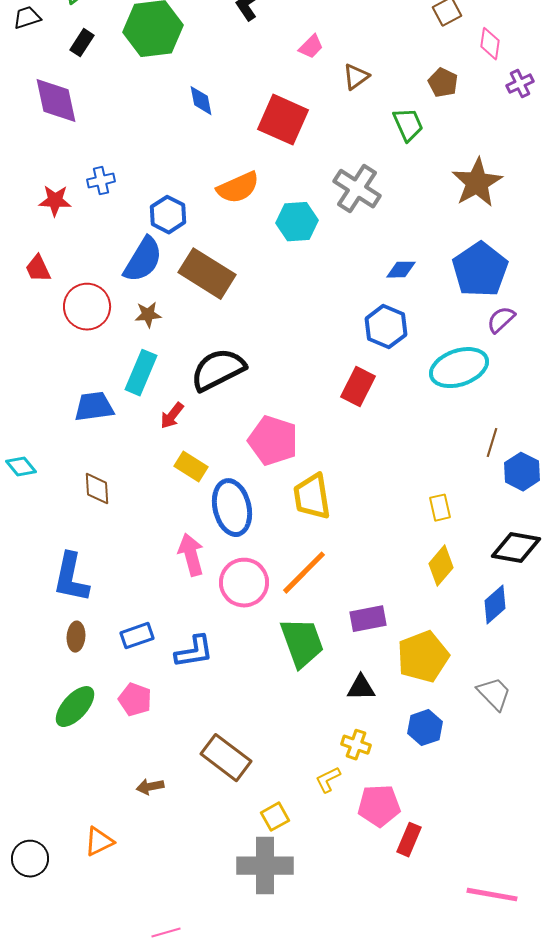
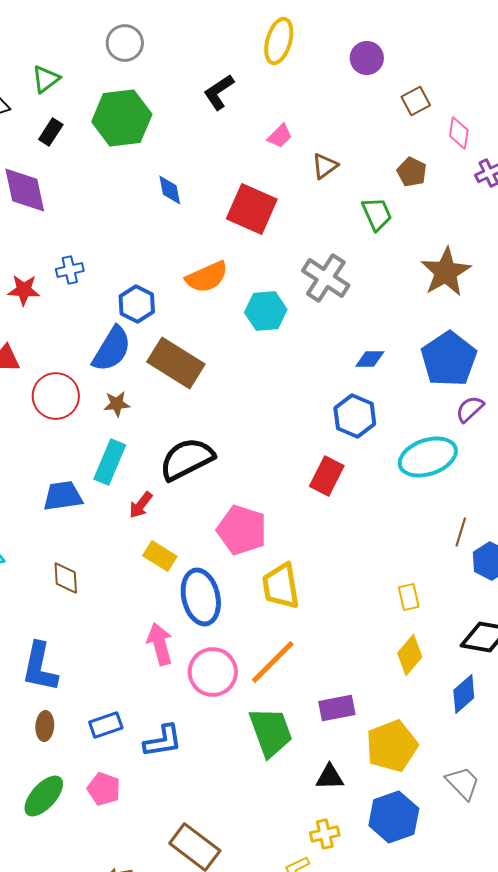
blue hexagon: (425, 728) -> (394, 817), size x1.4
yellow cross: (356, 745) -> (325, 834), turned -32

